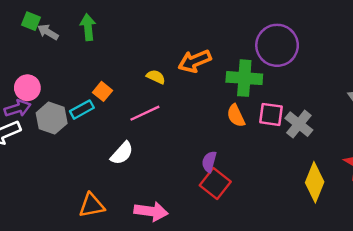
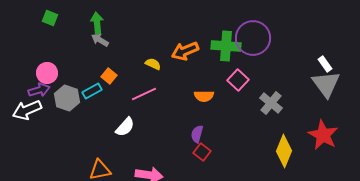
gray arrow: (48, 32) -> (100, 40), moved
green cross: (244, 78) -> (226, 46), moved
pink square: (271, 114) -> (238, 80), moved, turned 35
orange semicircle: (236, 116) -> (204, 96), moved, turned -66
red square: (215, 184) -> (202, 152), size x0.7

